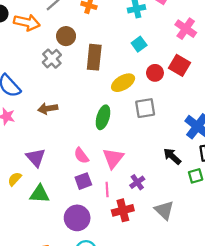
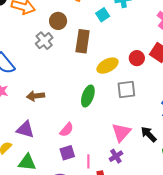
cyan square: (139, 44) -> (103, 15), moved
brown arrow: (48, 109) -> (36, 96), moved
pink semicircle: (81, 156) -> (67, 130), turned -105
purple triangle: (36, 158) -> (25, 129), turned -36
pink triangle: (113, 158) -> (121, 132), moved

